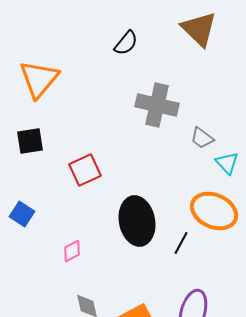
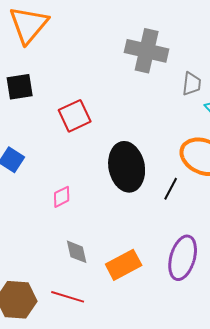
gray trapezoid: (202, 138) -> (192, 84), turned -120

